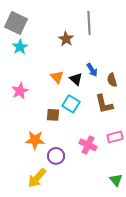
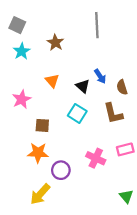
gray square: (16, 23) -> (17, 25), size x0.7
brown star: (66, 39) -> (55, 43), moved
orange triangle: (57, 77) -> (52, 81), moved
brown square: (53, 115) -> (42, 125), moved

